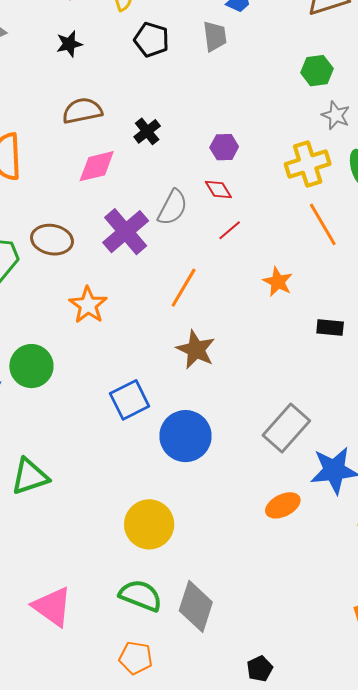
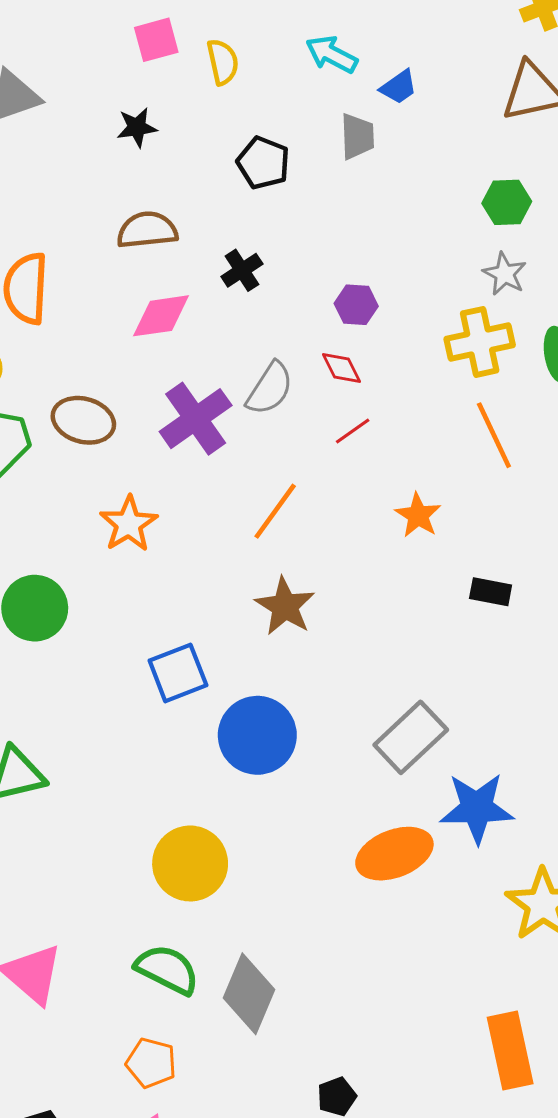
black pentagon: (152, 40) -> (263, 163), moved
gray star: (336, 115) -> (505, 274), moved
orange ellipse: (283, 505) -> (394, 854), size x1.4

